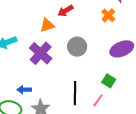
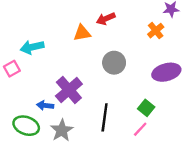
purple cross: (41, 53) -> (69, 90), moved
pink line: (98, 100) -> (140, 129), moved

